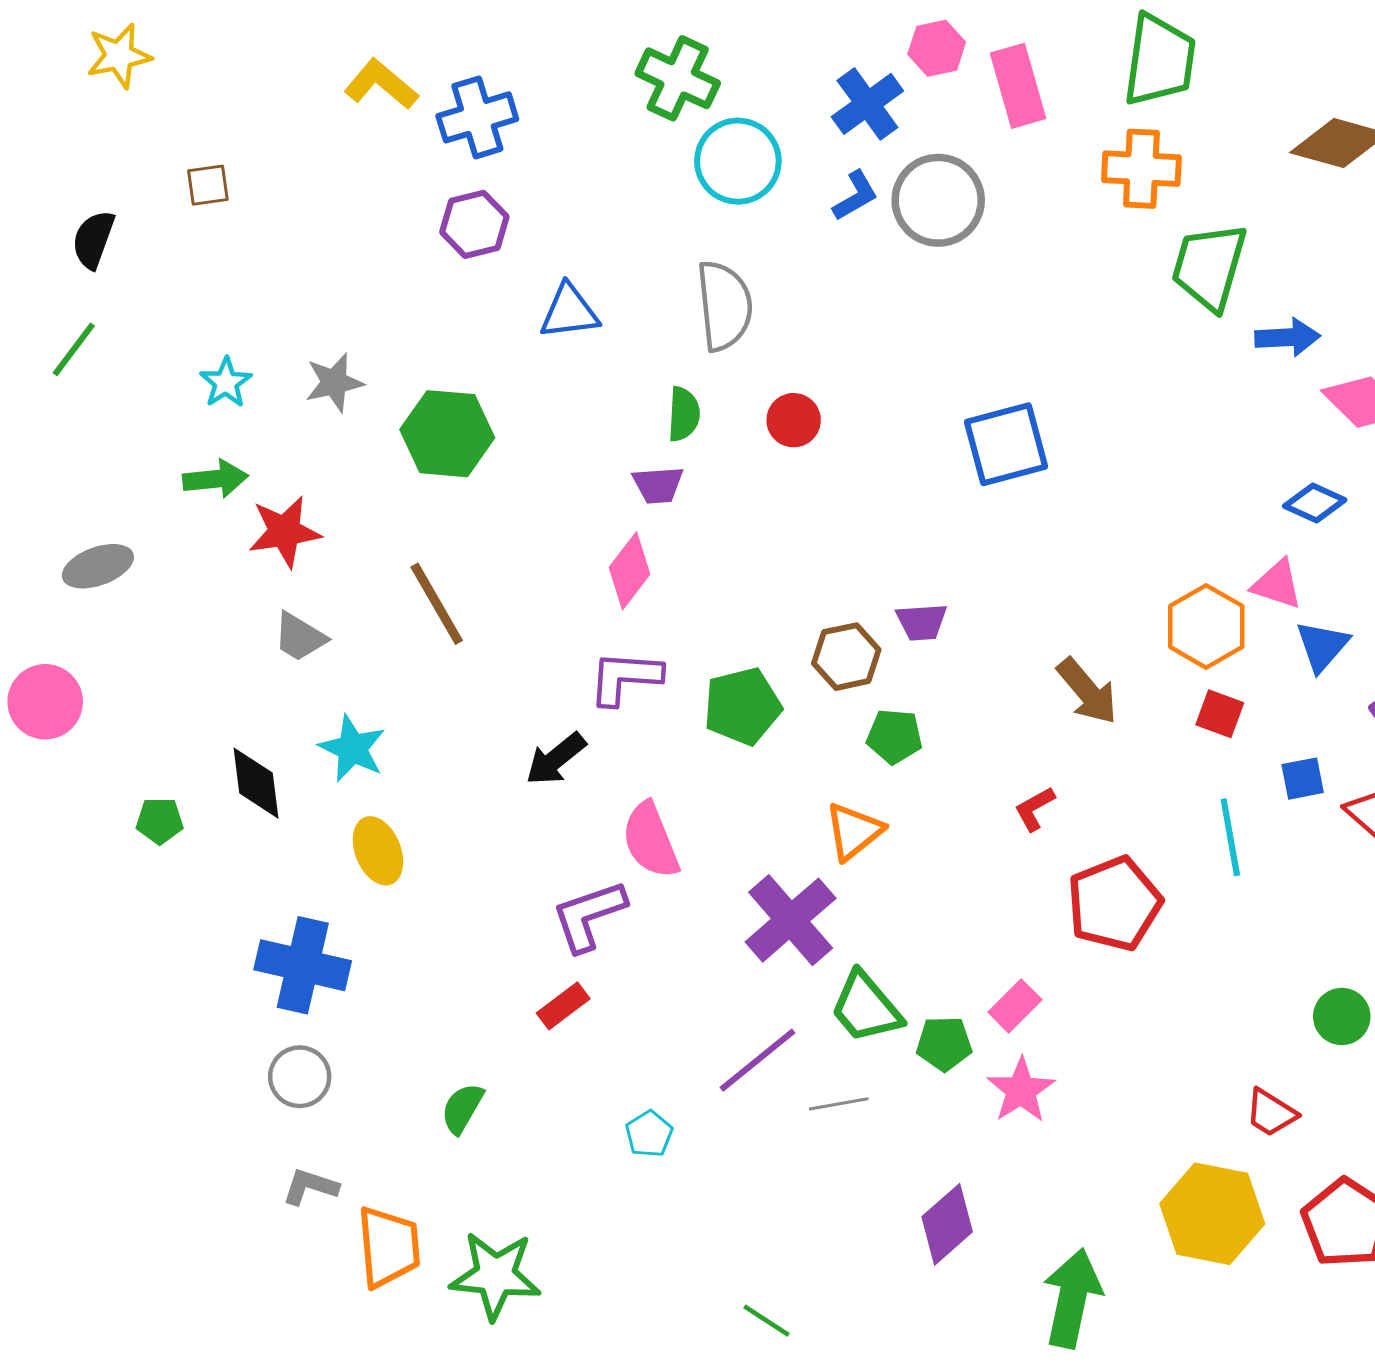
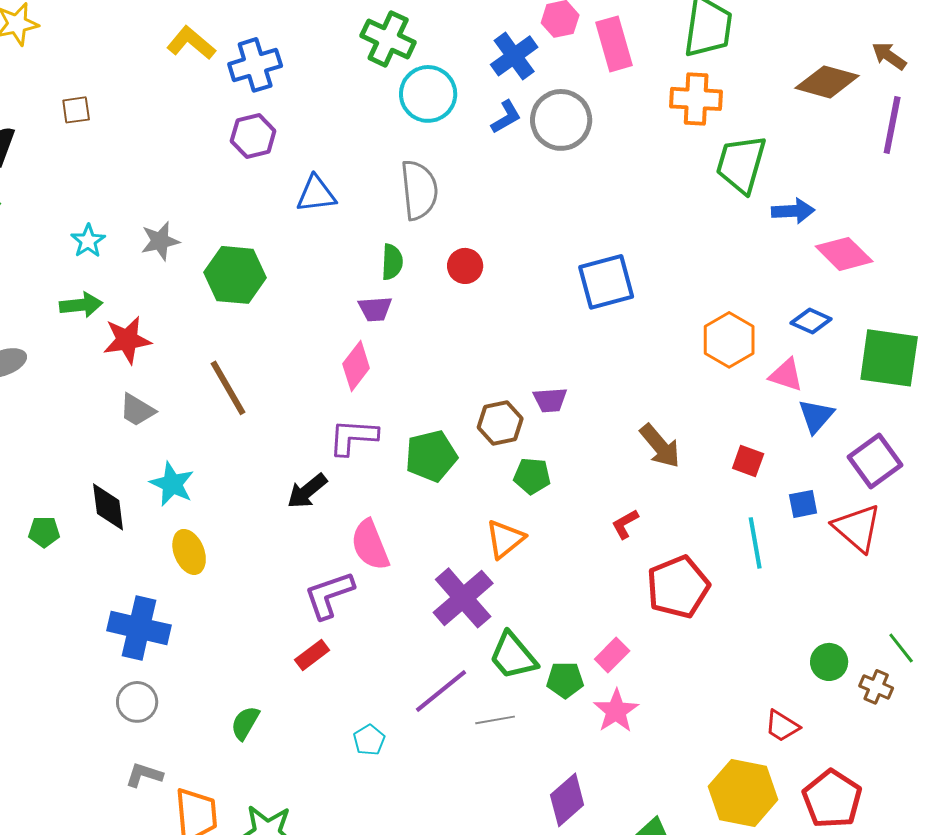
orange hexagon: (1206, 626) -> (729, 340), moved

